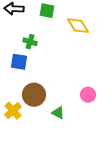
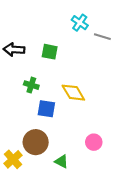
yellow diamond: (78, 26) -> (73, 93), moved
blue square: (19, 62) -> (46, 109), moved

